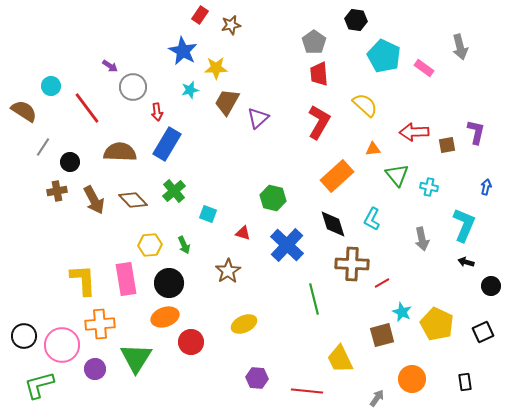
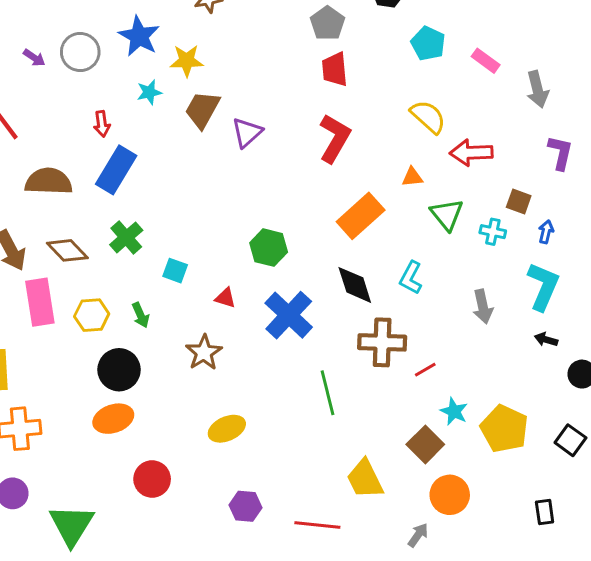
gray arrow: (460, 47) -> (537, 89), moved
cyan pentagon: (384, 56) -> (428, 43), size x0.7
gray circle: (133, 87) -> (80, 52), moved
yellow semicircle: (365, 105) -> (428, 117), moved
brown square: (447, 145) -> (519, 202), moved, turned 30
blue arrow: (486, 187) -> (546, 232), moved
pink rectangle: (126, 279) -> (40, 302), moved
black square: (483, 332) -> (570, 440), turned -30
brown square: (382, 335) -> (425, 444), turned -30
red circle: (191, 342) -> (152, 479), moved
green triangle: (136, 358) -> (72, 525), moved
orange circle: (412, 379) -> (450, 495), moved

